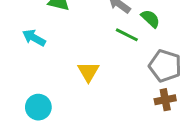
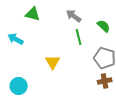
green semicircle: (150, 19) -> (104, 26), moved
green line: (127, 35) -> (79, 37), turned 49

